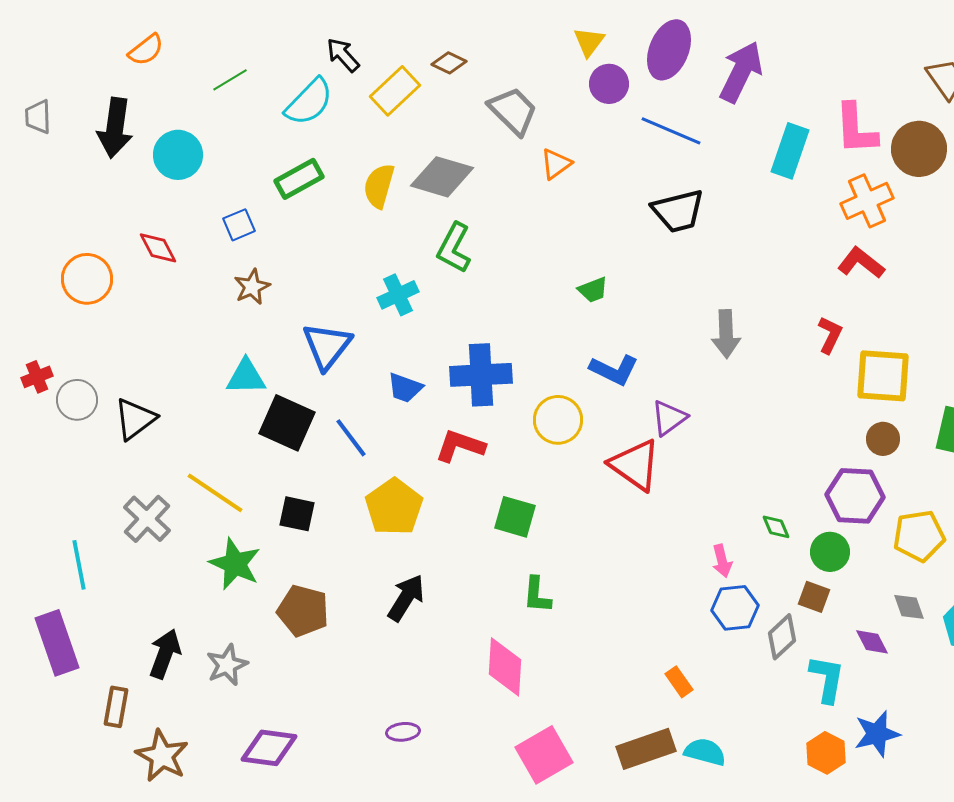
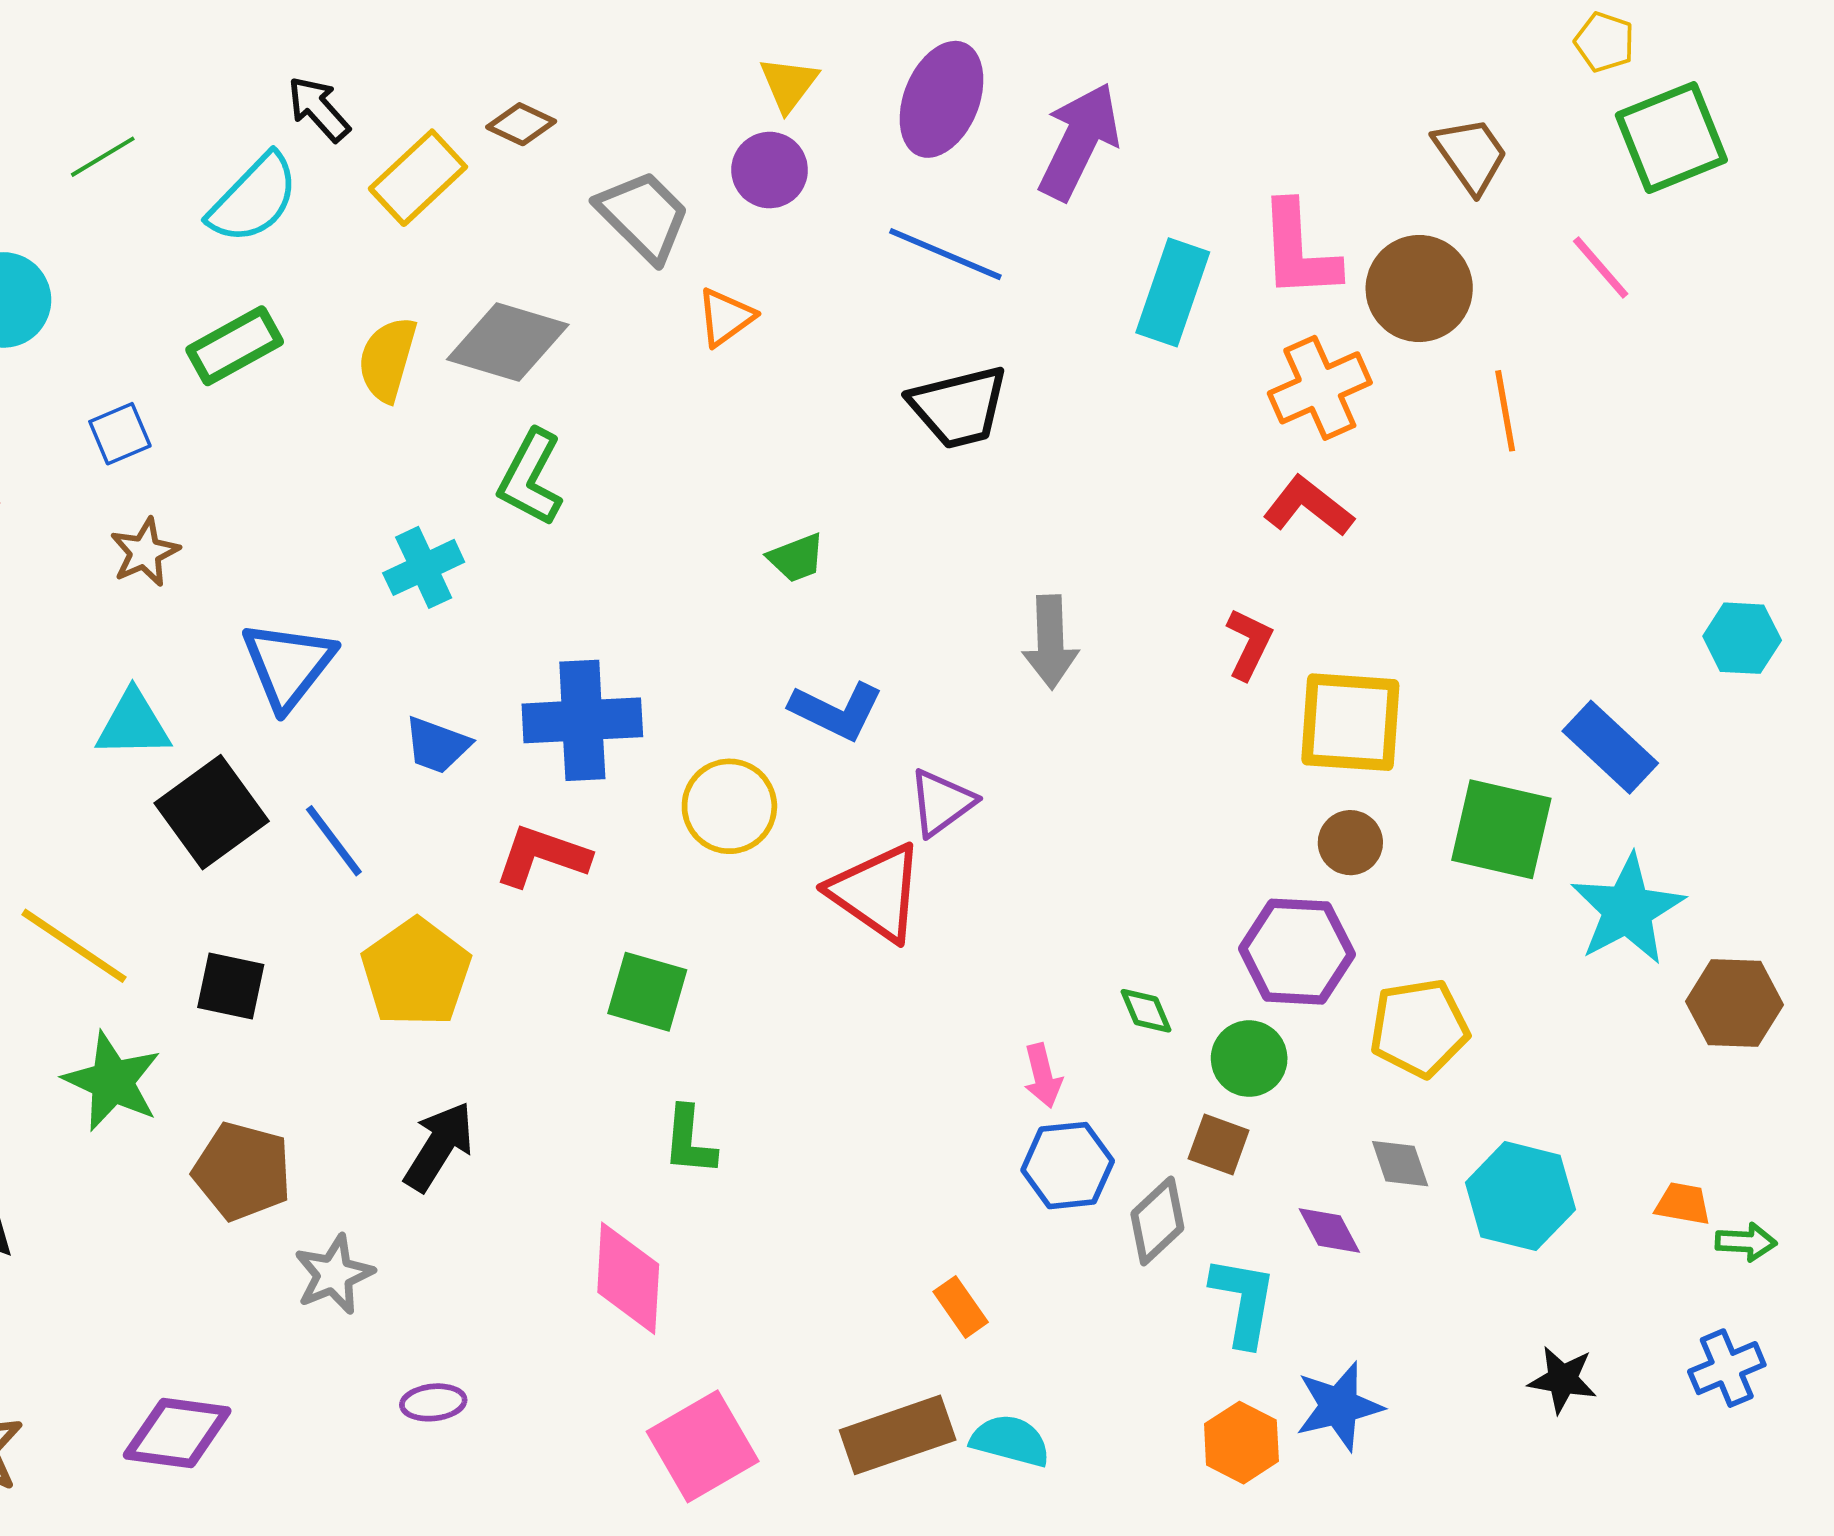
purple circle: (609, 84) -> (770, 170), moved
black square: (287, 423) -> (212, 812), turned 30
gray star: (227, 665) -> (334, 1274), moved

